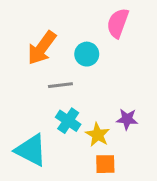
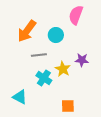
purple star: (127, 119) -> (82, 60), moved
yellow star: (98, 135) -> (63, 69), moved
cyan triangle: (31, 150) -> (20, 97), size x0.7

